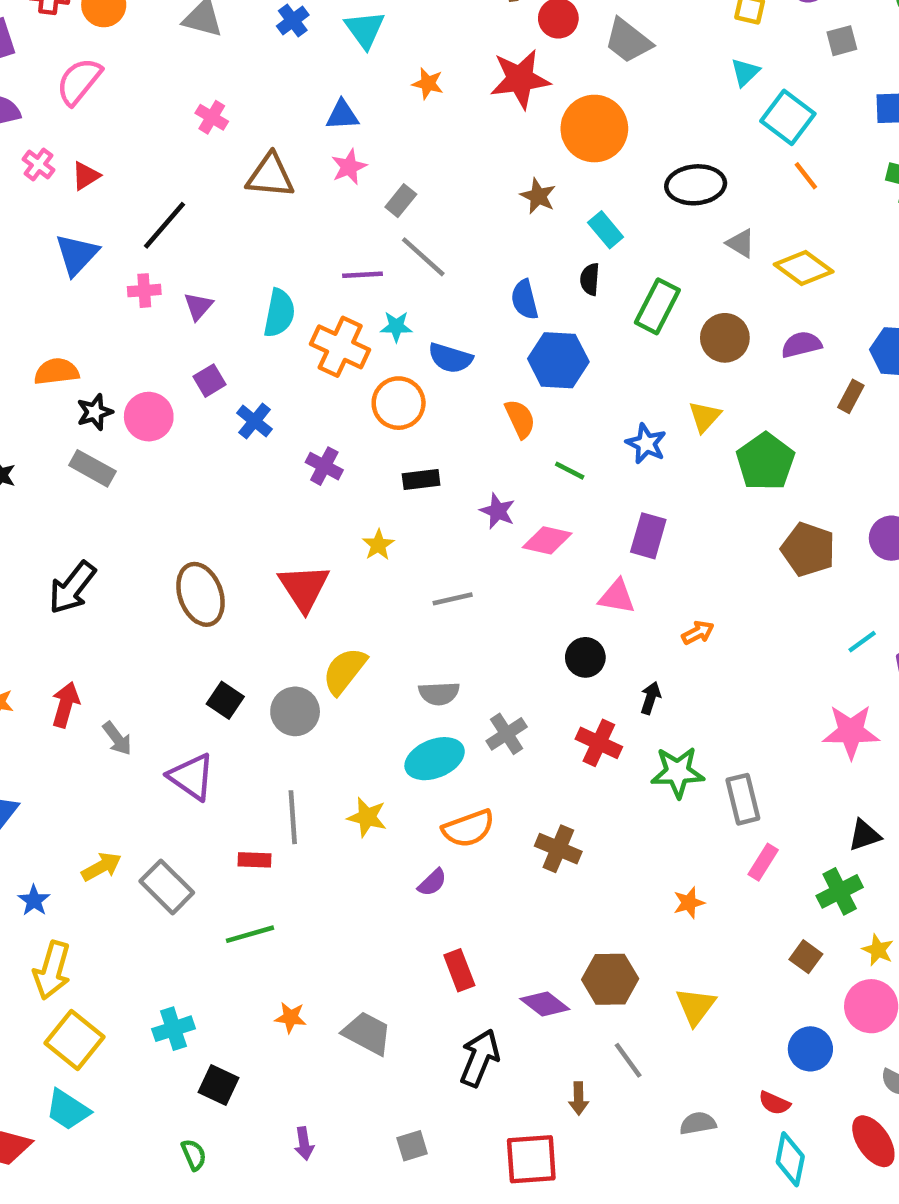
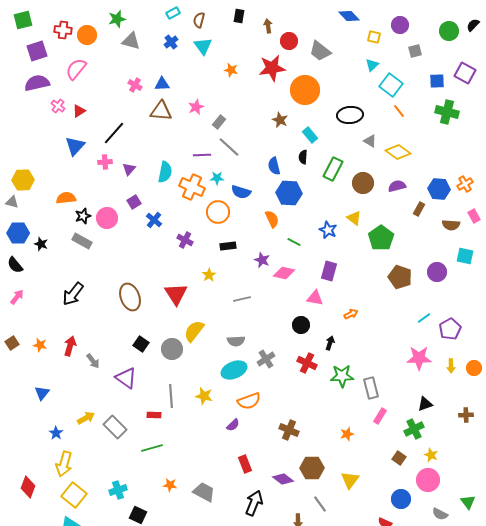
blue triangle: (342, 115) -> (162, 84), moved
yellow triangle: (705, 417) -> (354, 218), turned -35
brown cross: (558, 849) -> (289, 430), moved

